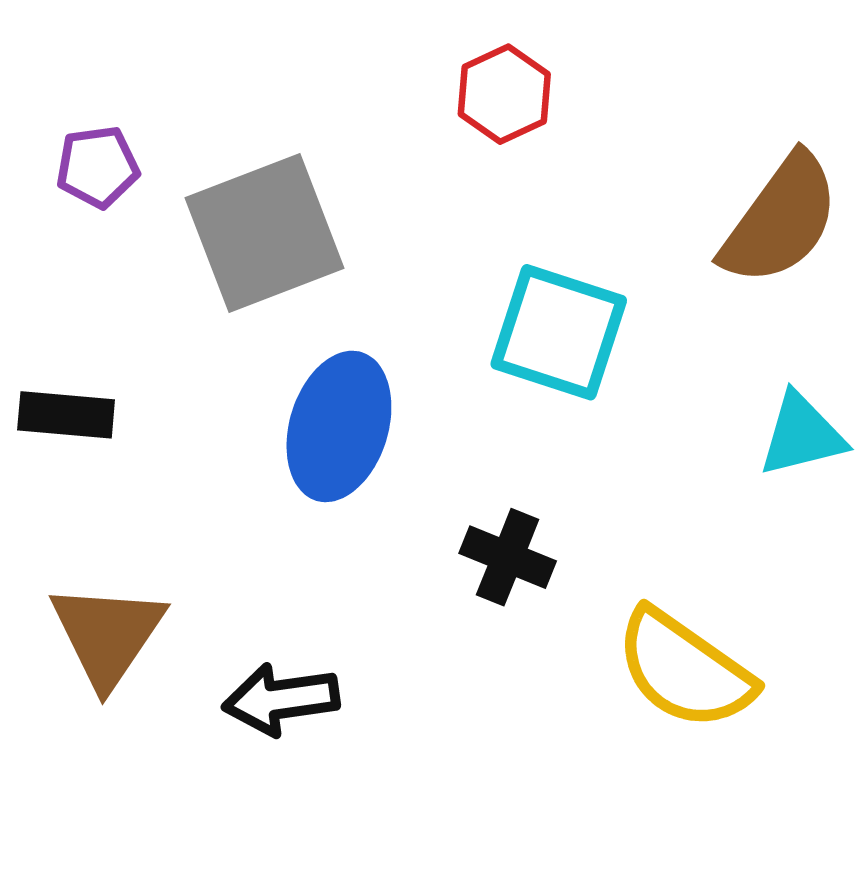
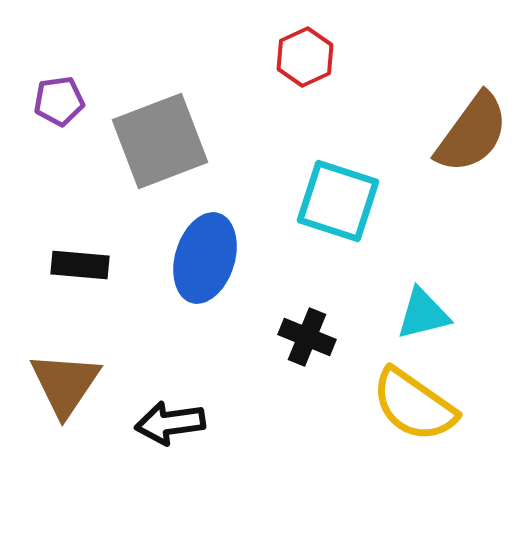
black rectangle: (66, 415) -> (80, 265), moved
cyan triangle: (802, 435) -> (423, 314), moved

